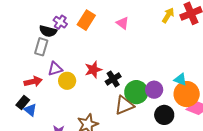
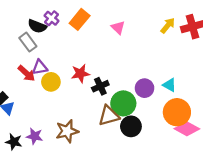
gray rectangle: (41, 47) -> (28, 42), turned -60
cyan triangle: (180, 79) -> (169, 85), moved
red arrow: (33, 82) -> (26, 73), moved, turned 48
purple circle: (154, 90) -> (145, 88), moved
black circle: (164, 115) -> (131, 126), moved

